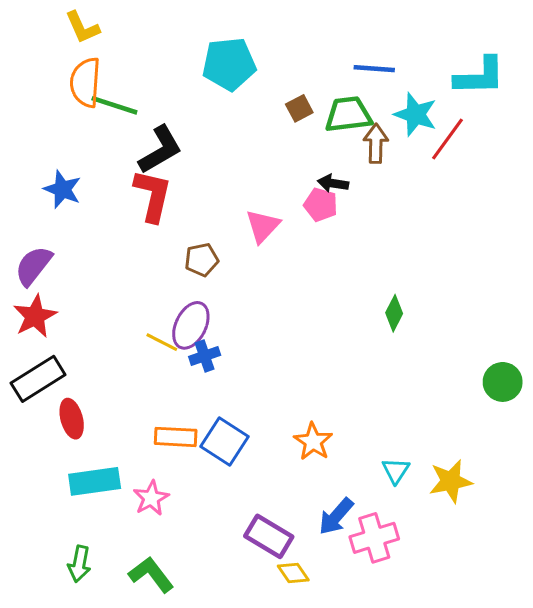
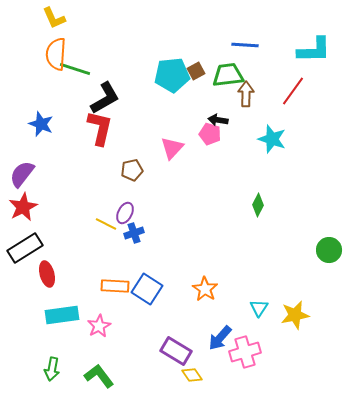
cyan pentagon: (229, 64) -> (172, 75), moved
cyan star: (416, 114) -> (272, 139), moved
purple ellipse: (191, 325) -> (125, 213), size x0.7

